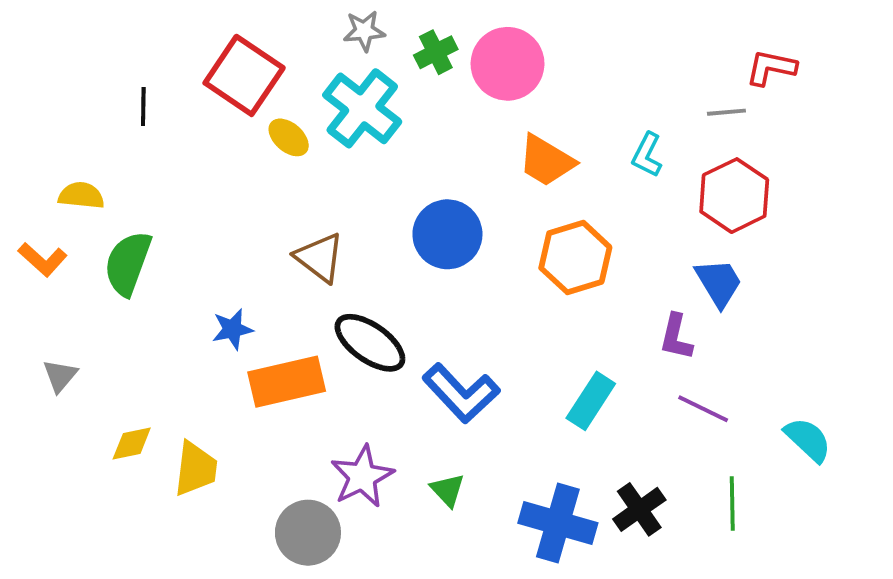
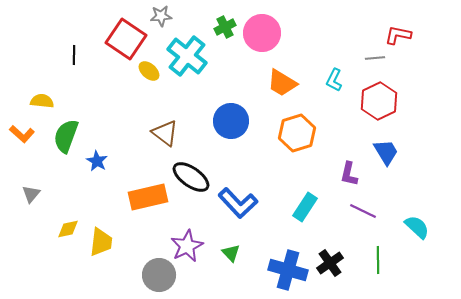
gray star: (364, 31) -> (161, 16), moved
blue trapezoid: (719, 283) -> (386, 152), moved
blue star: (232, 329) -> (97, 161), moved, turned -30

